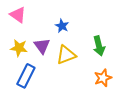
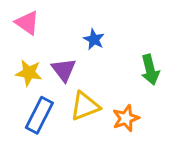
yellow triangle: (66, 55) -> (85, 106), moved
orange star: (103, 78) -> (126, 118), moved

